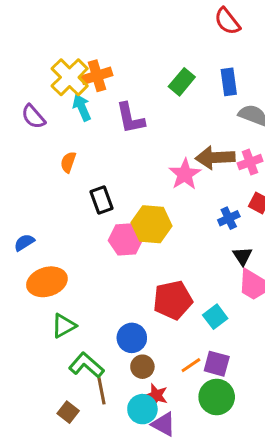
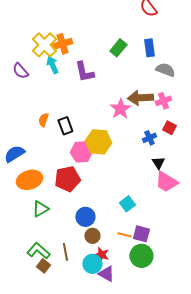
orange semicircle: (68, 162) -> (43, 120), moved
blue semicircle: (24, 242) -> (14, 154), size x1.5
red pentagon: (173, 300) -> (67, 179), moved
cyan square: (215, 317) -> (127, 204), moved
green L-shape: (86, 365) -> (38, 251), moved
orange line: (191, 365) -> (124, 235), turned 48

